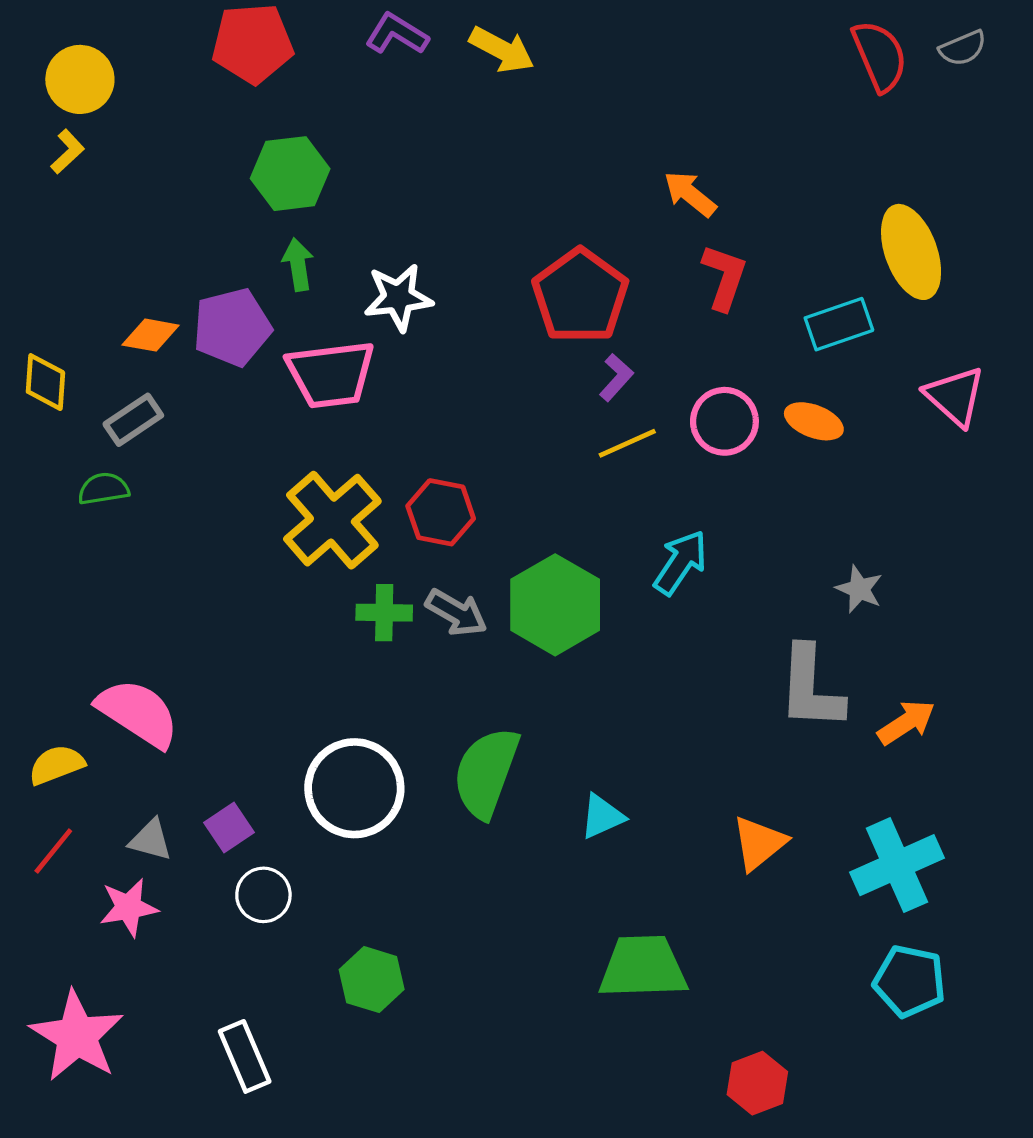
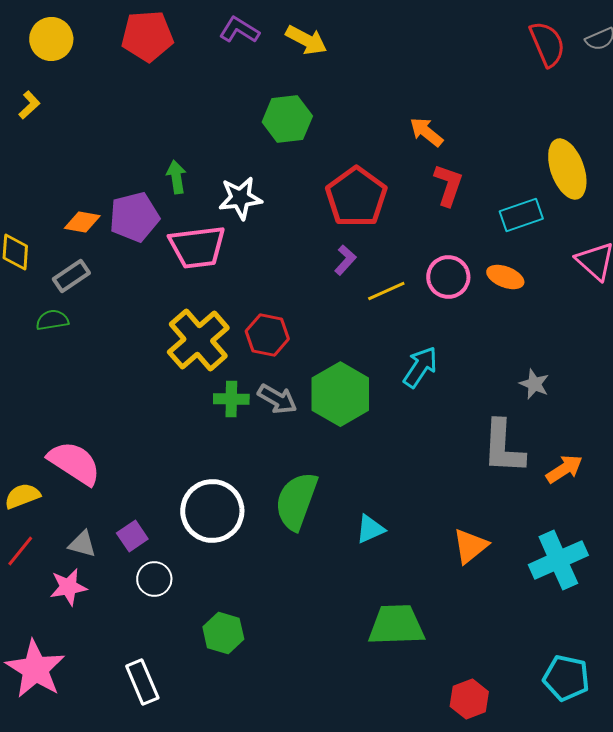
yellow circle: (80, 79) -> (51, 39), moved
green hexagon: (290, 174) -> (287, 119), moved
purple L-shape: (616, 377) -> (345, 260), moved
cyan pentagon: (909, 981) -> (566, 678), moved

